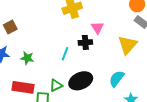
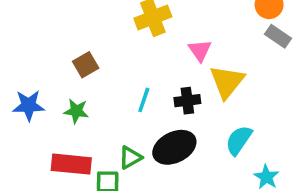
brown square: (10, 27) -> (86, 65), moved
black cross: (85, 42) -> (187, 101), moved
yellow triangle: (128, 45) -> (227, 82), moved

